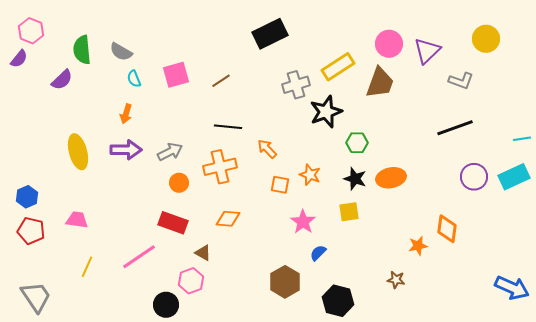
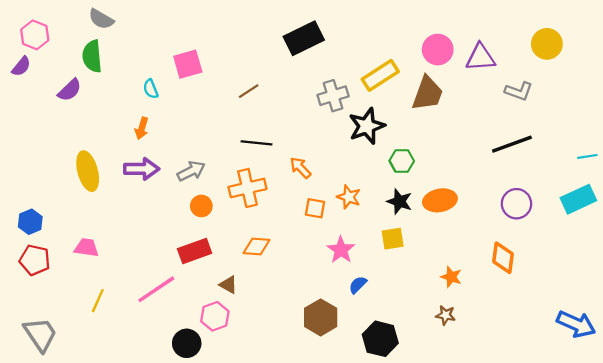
purple triangle: (427, 51) -> (480, 57), turned 40
gray semicircle: (121, 52) -> (101, 19), moved
pink square: (176, 75) -> (188, 64), moved
purple circle: (474, 177) -> (516, 204), moved
red rectangle: (173, 223) -> (195, 251), turned -40
orange star: (418, 246) -> (451, 277), moved, turned 30

